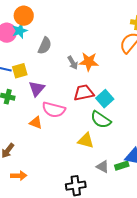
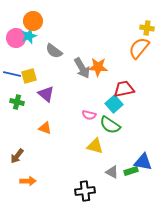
gray semicircle: (45, 46) -> (54, 51), turned 102
gray arrow: (73, 63) -> (82, 68), size x1.5
purple triangle: (37, 89) -> (46, 94), turned -30
red trapezoid: (84, 93) -> (124, 89), moved
pink semicircle: (54, 110) -> (89, 115), moved, size x0.6

